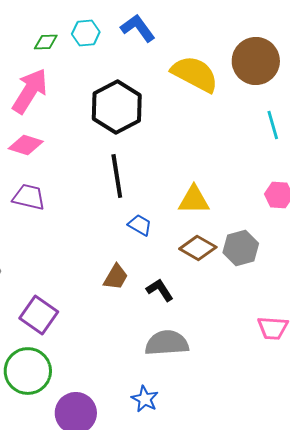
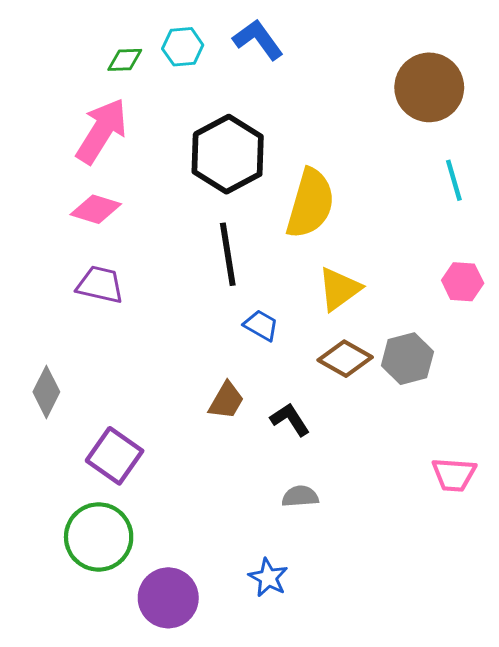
yellow semicircle: (195, 74) -> (310, 203), moved, turned 78
yellow triangle: (194, 200) -> (339, 289), turned -36
gray semicircle: (167, 343) -> (300, 496), size x0.6

